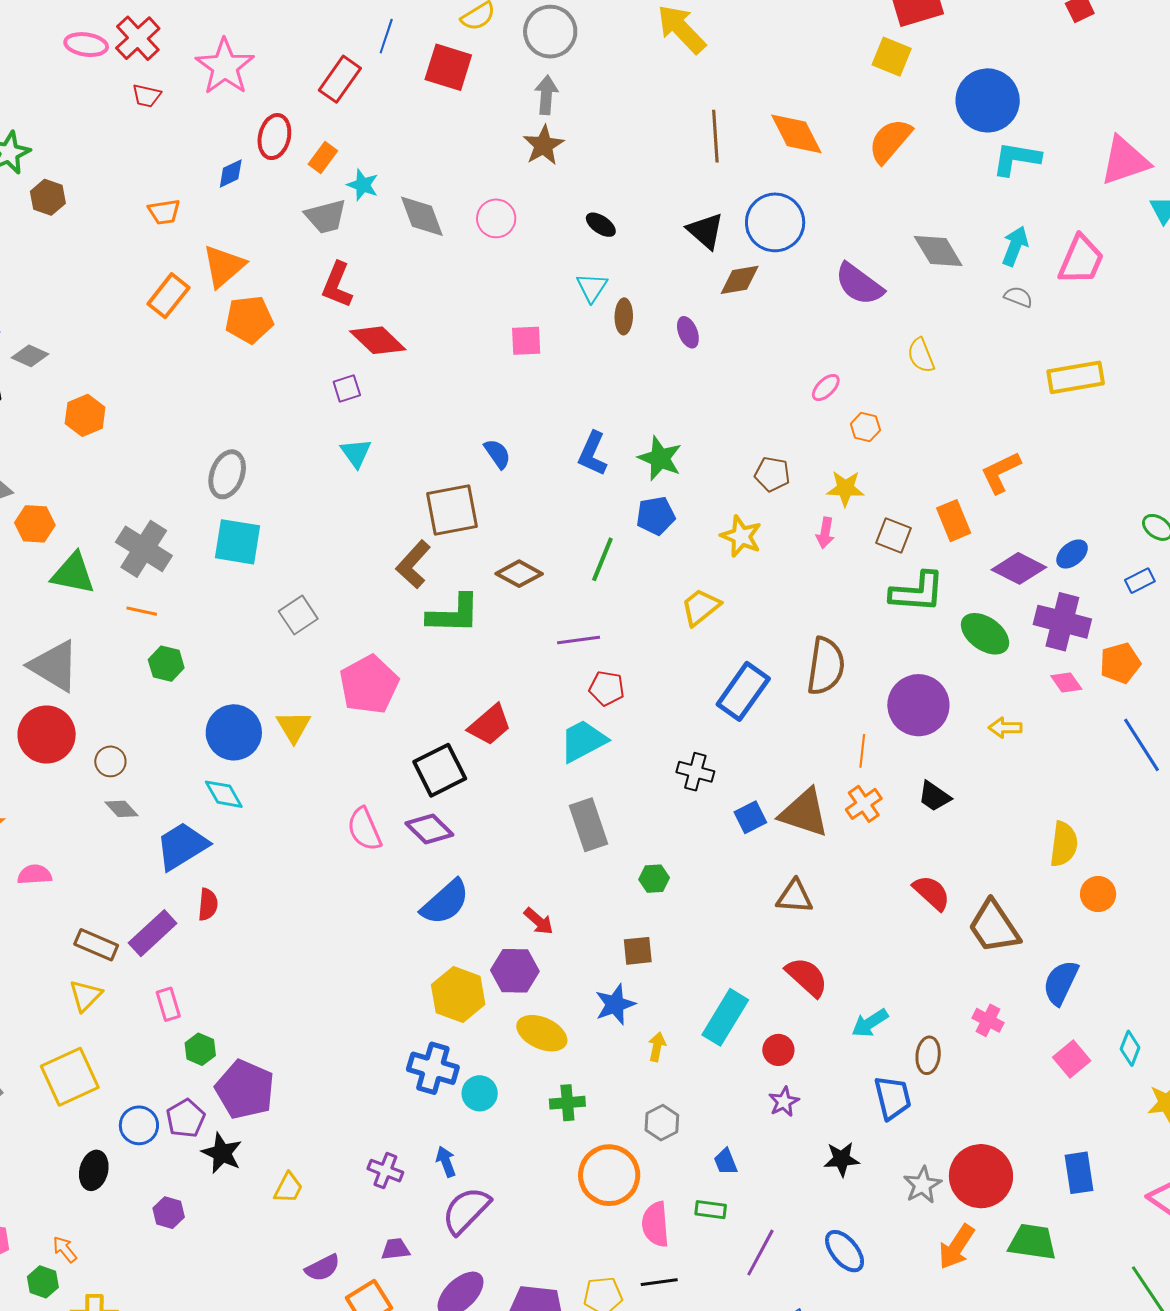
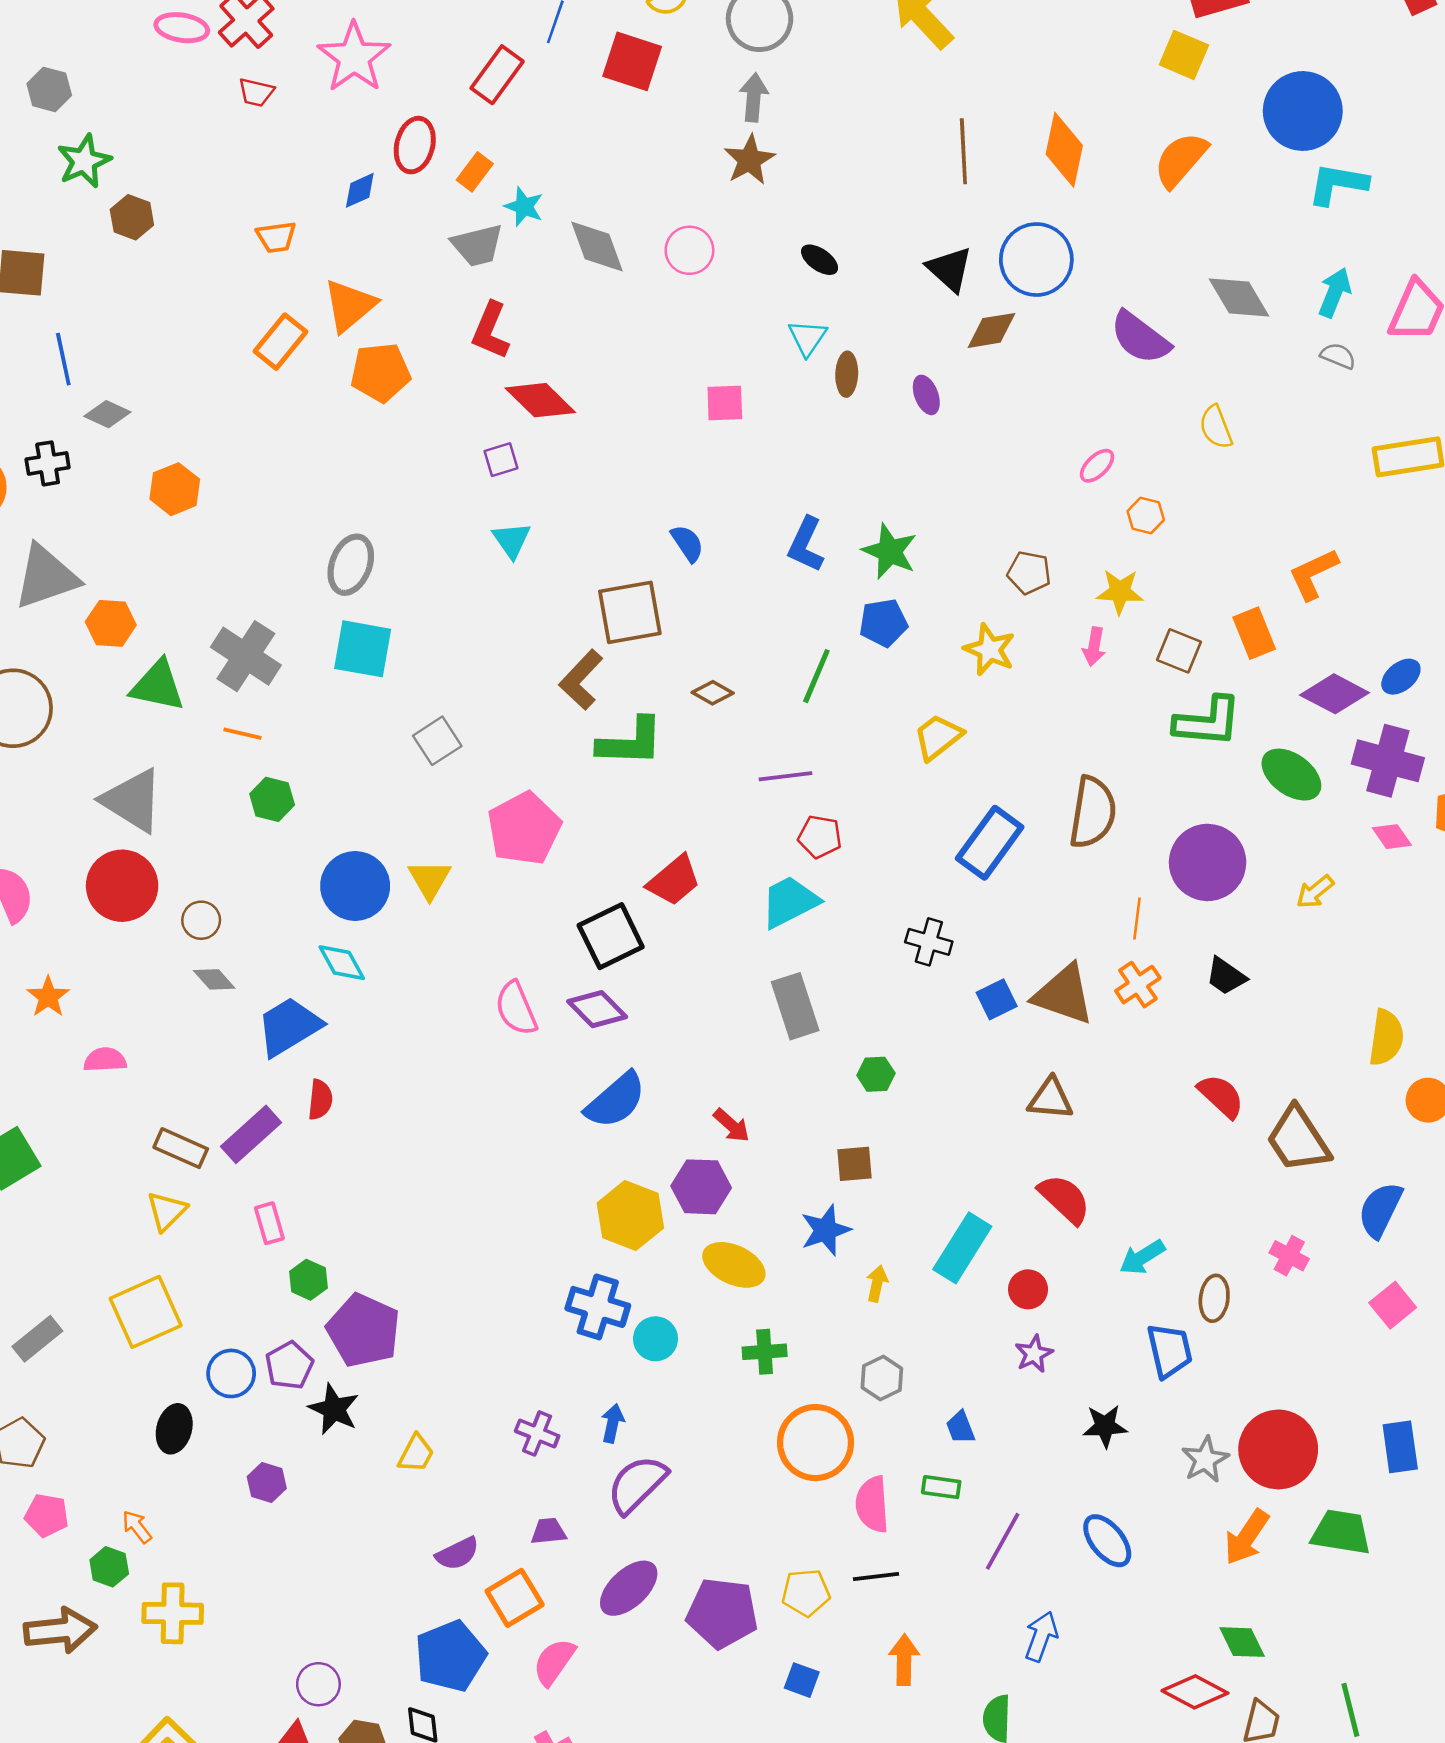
orange diamond: (796, 134) -> (1064, 150), turned 38
brown diamond: (519, 574) -> (713, 693), size x0.7
yellow arrow: (1005, 728) -> (1315, 892), turned -40
blue arrow: (446, 1162) -> (613, 1423), turned 32

